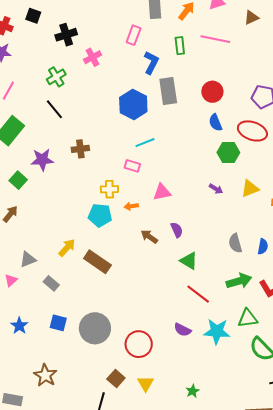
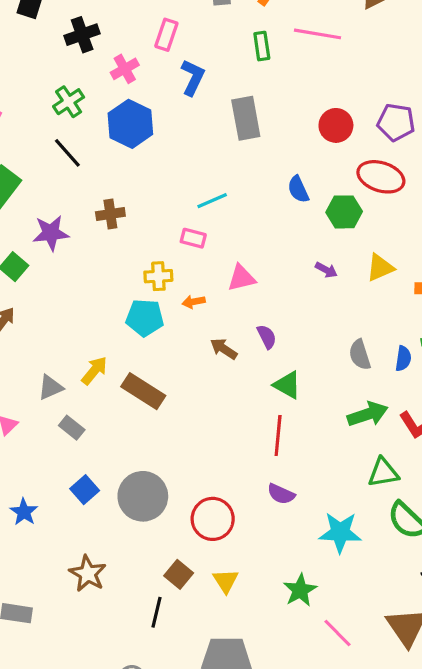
pink rectangle: (134, 35) -> (166, 35), moved
blue L-shape: (151, 63) -> (193, 77), moved
red circle: (212, 92) -> (336, 125), moved
blue hexagon: (133, 104) -> (130, 124), moved
blue semicircle: (215, 123) -> (298, 189), moved
gray triangle: (28, 260) -> (50, 387), moved
red line: (198, 294) -> (278, 435), moved, turned 60
blue square: (58, 323) -> (85, 490), turned 36
blue star: (19, 326) -> (24, 512), moved
cyan star: (217, 331) -> (340, 532), moved
brown star: (45, 375) -> (88, 574), moved
green star: (193, 391) -> (300, 590), size x1.5

